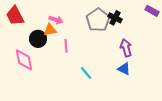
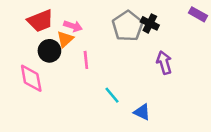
red trapezoid: (15, 16) -> (40, 21), moved, turned -85
orange triangle: (50, 30) -> (65, 39), turned -32
blue triangle: (124, 69) -> (142, 112), moved

